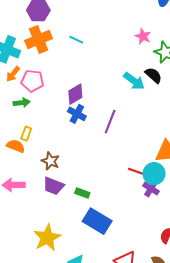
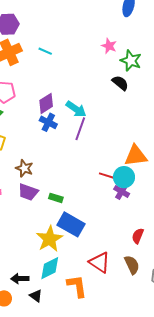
cyan arrow: (134, 81) -> (76, 109), moved
yellow star: (47, 238) -> (49, 239), moved

